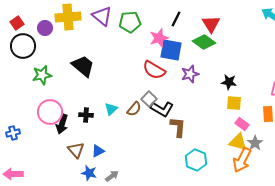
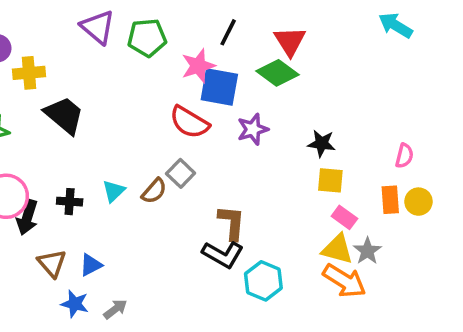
yellow cross: (68, 17) -> (29, 73), moved, size x0.7
black L-shape: (162, 109) -> (223, 254), moved
orange arrow: (242, 160) -> (344, 281), turned -85

